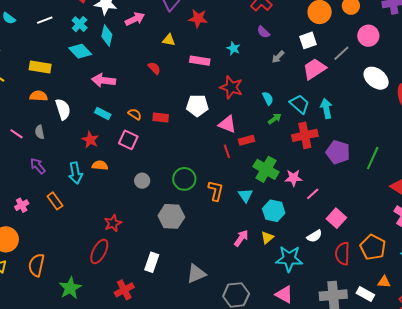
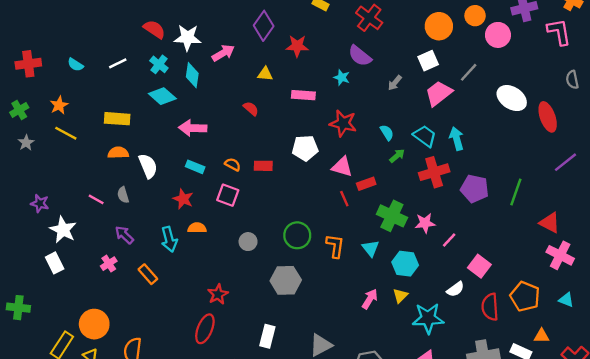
purple semicircle: (263, 32) -> (360, 56), moved, size x1.5
pink circle: (368, 36) -> (498, 35), moved
pink cross: (22, 205) -> (109, 264), moved

